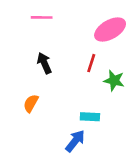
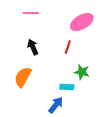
green star: (114, 81) -> (82, 72), moved
orange semicircle: (31, 103) -> (23, 77), size x1.5

